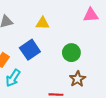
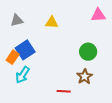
blue square: (30, 50) -> (25, 50), moved
green circle: (71, 53) -> (88, 52), moved

